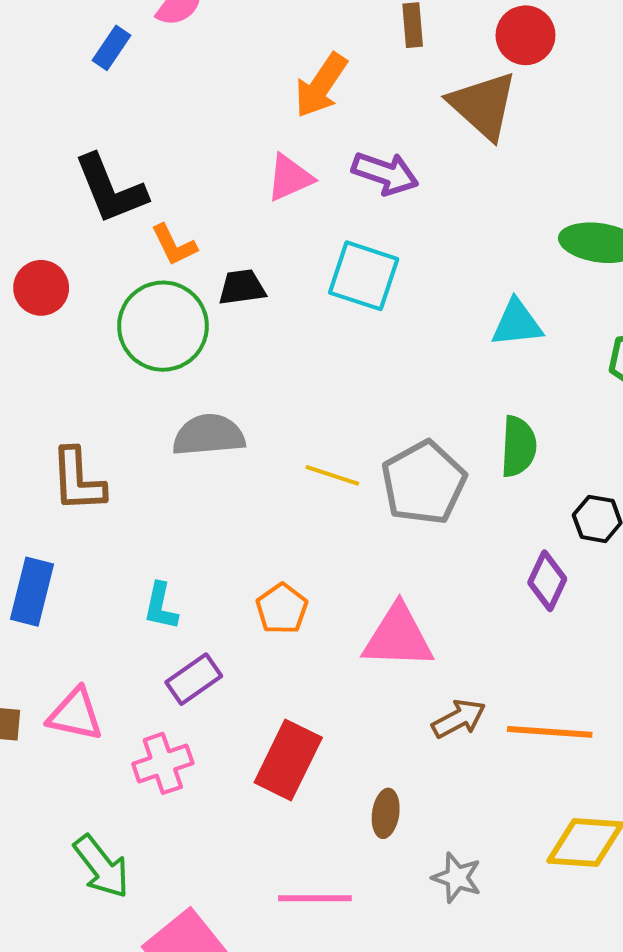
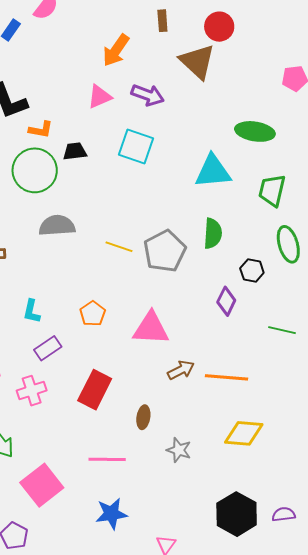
orange L-shape: (174, 245) -> (41, 130), turned -55
cyan triangle: (517, 323) -> (213, 171), size x1.4

